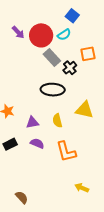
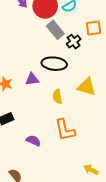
purple triangle: (32, 122) -> (32, 79), moved
purple semicircle: (37, 143) -> (33, 141), moved
yellow arrow: (82, 188) -> (91, 170), moved

